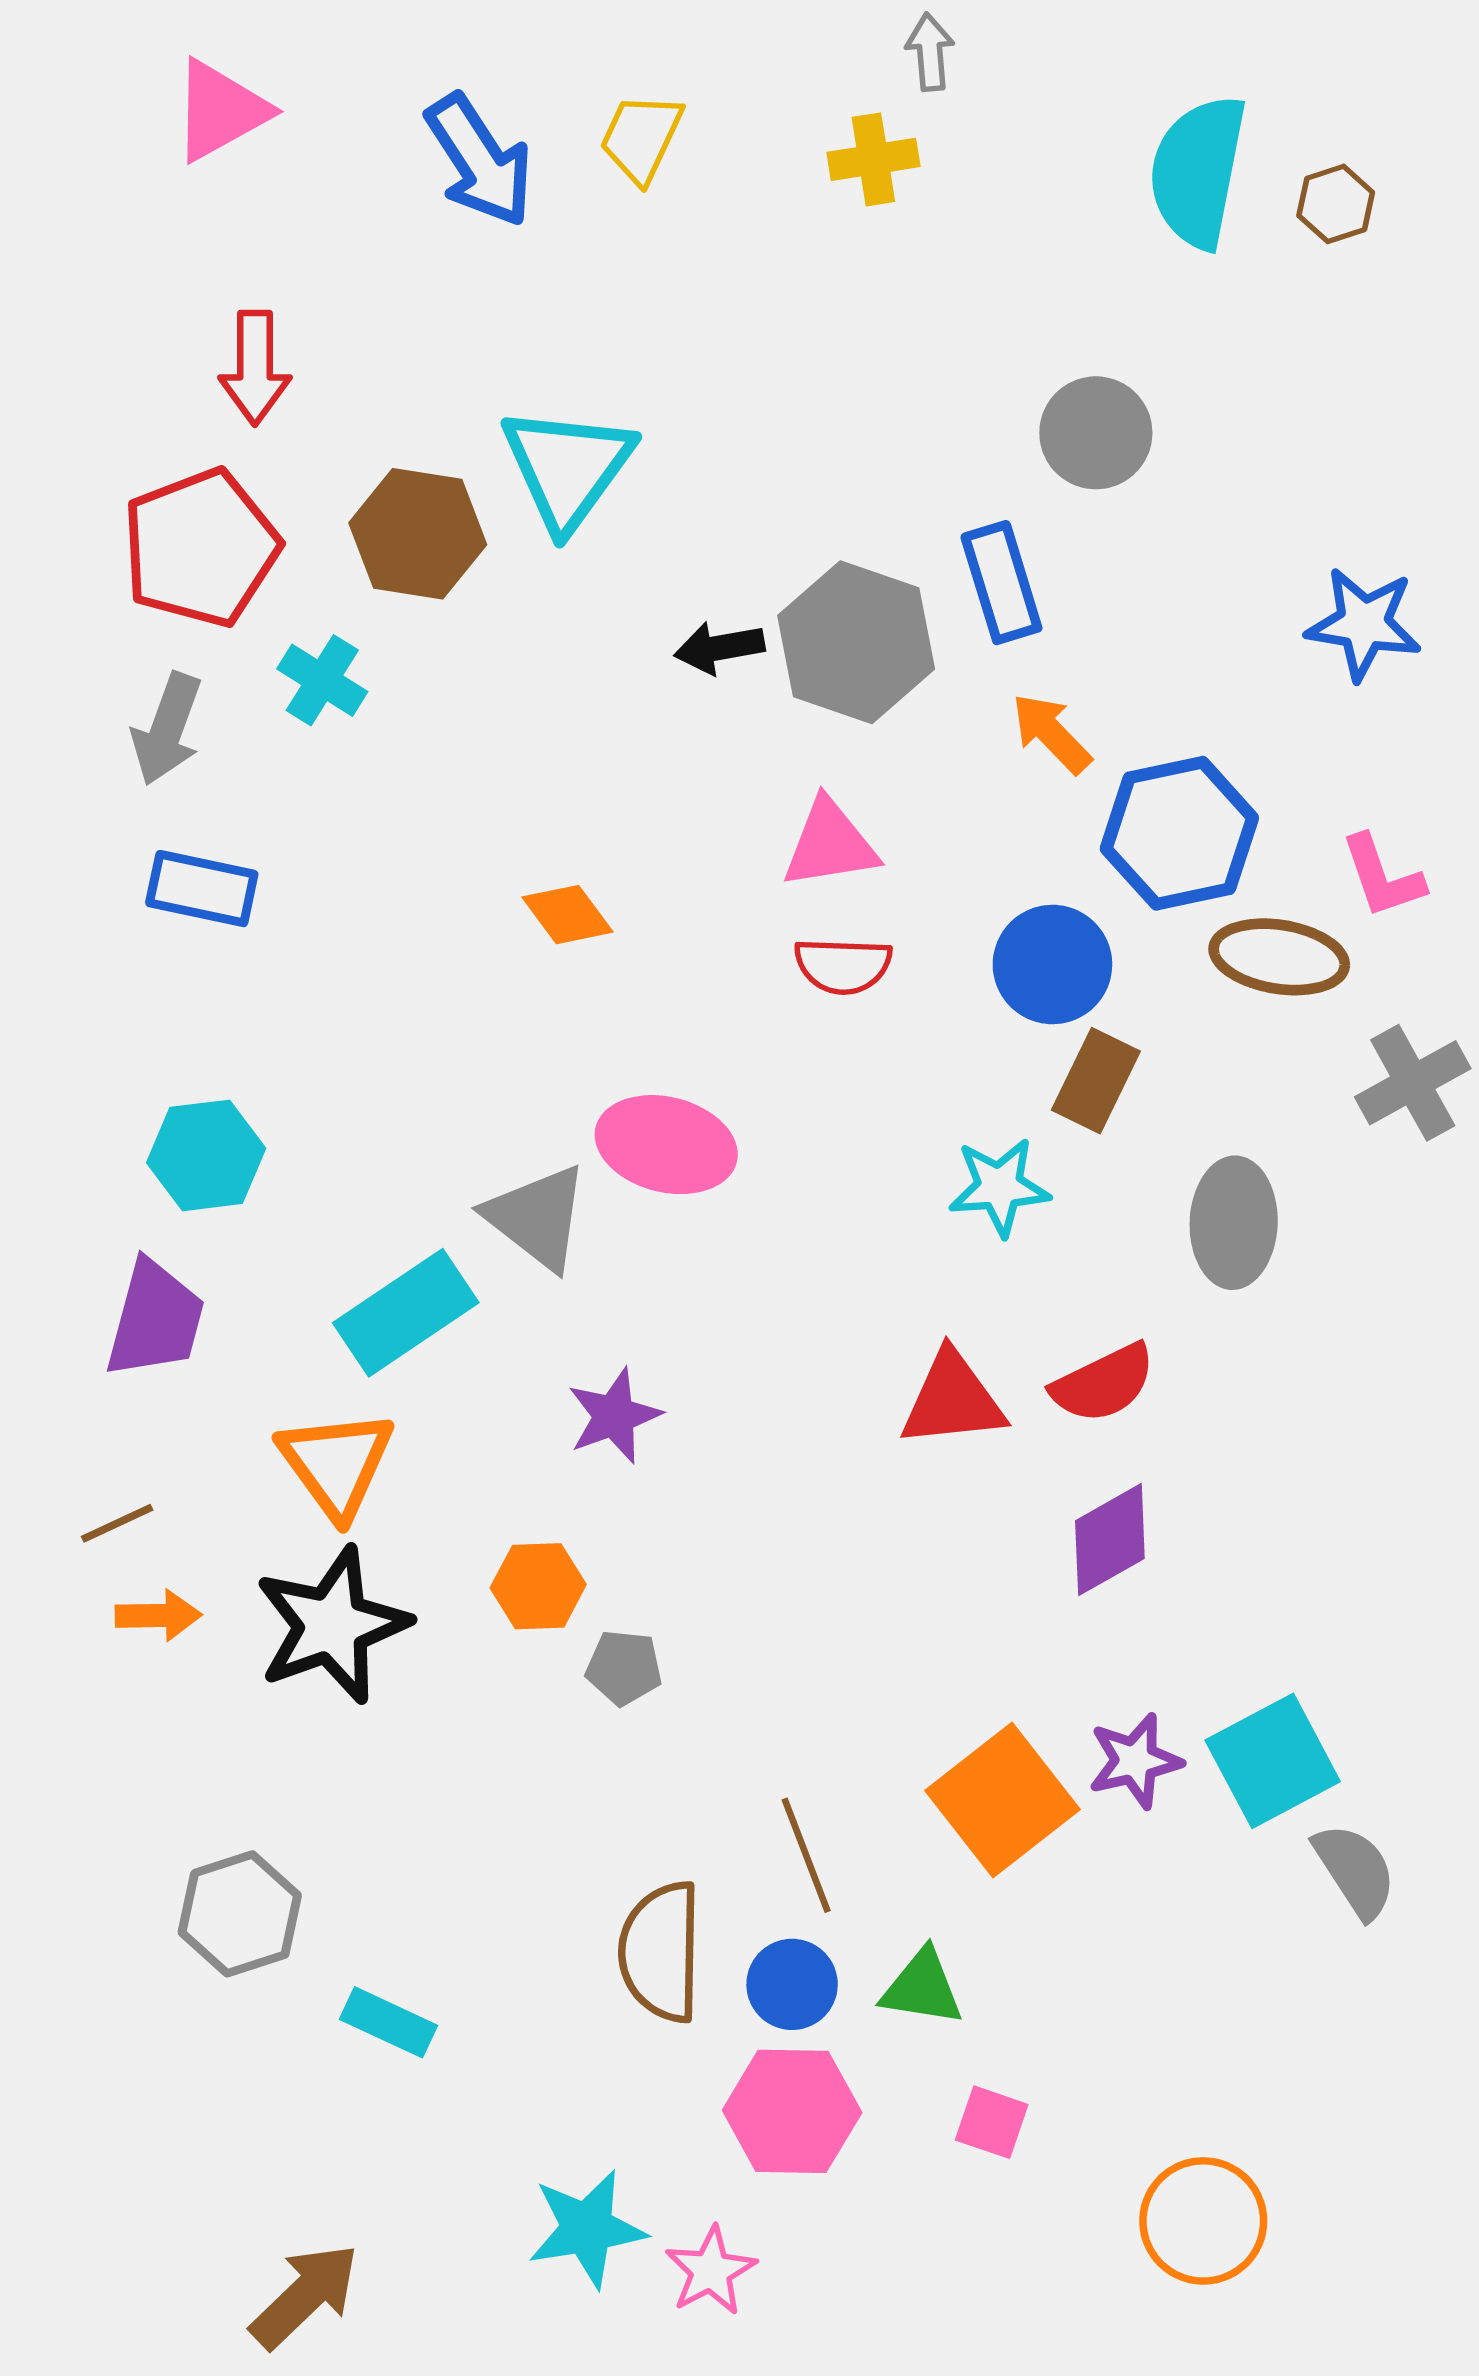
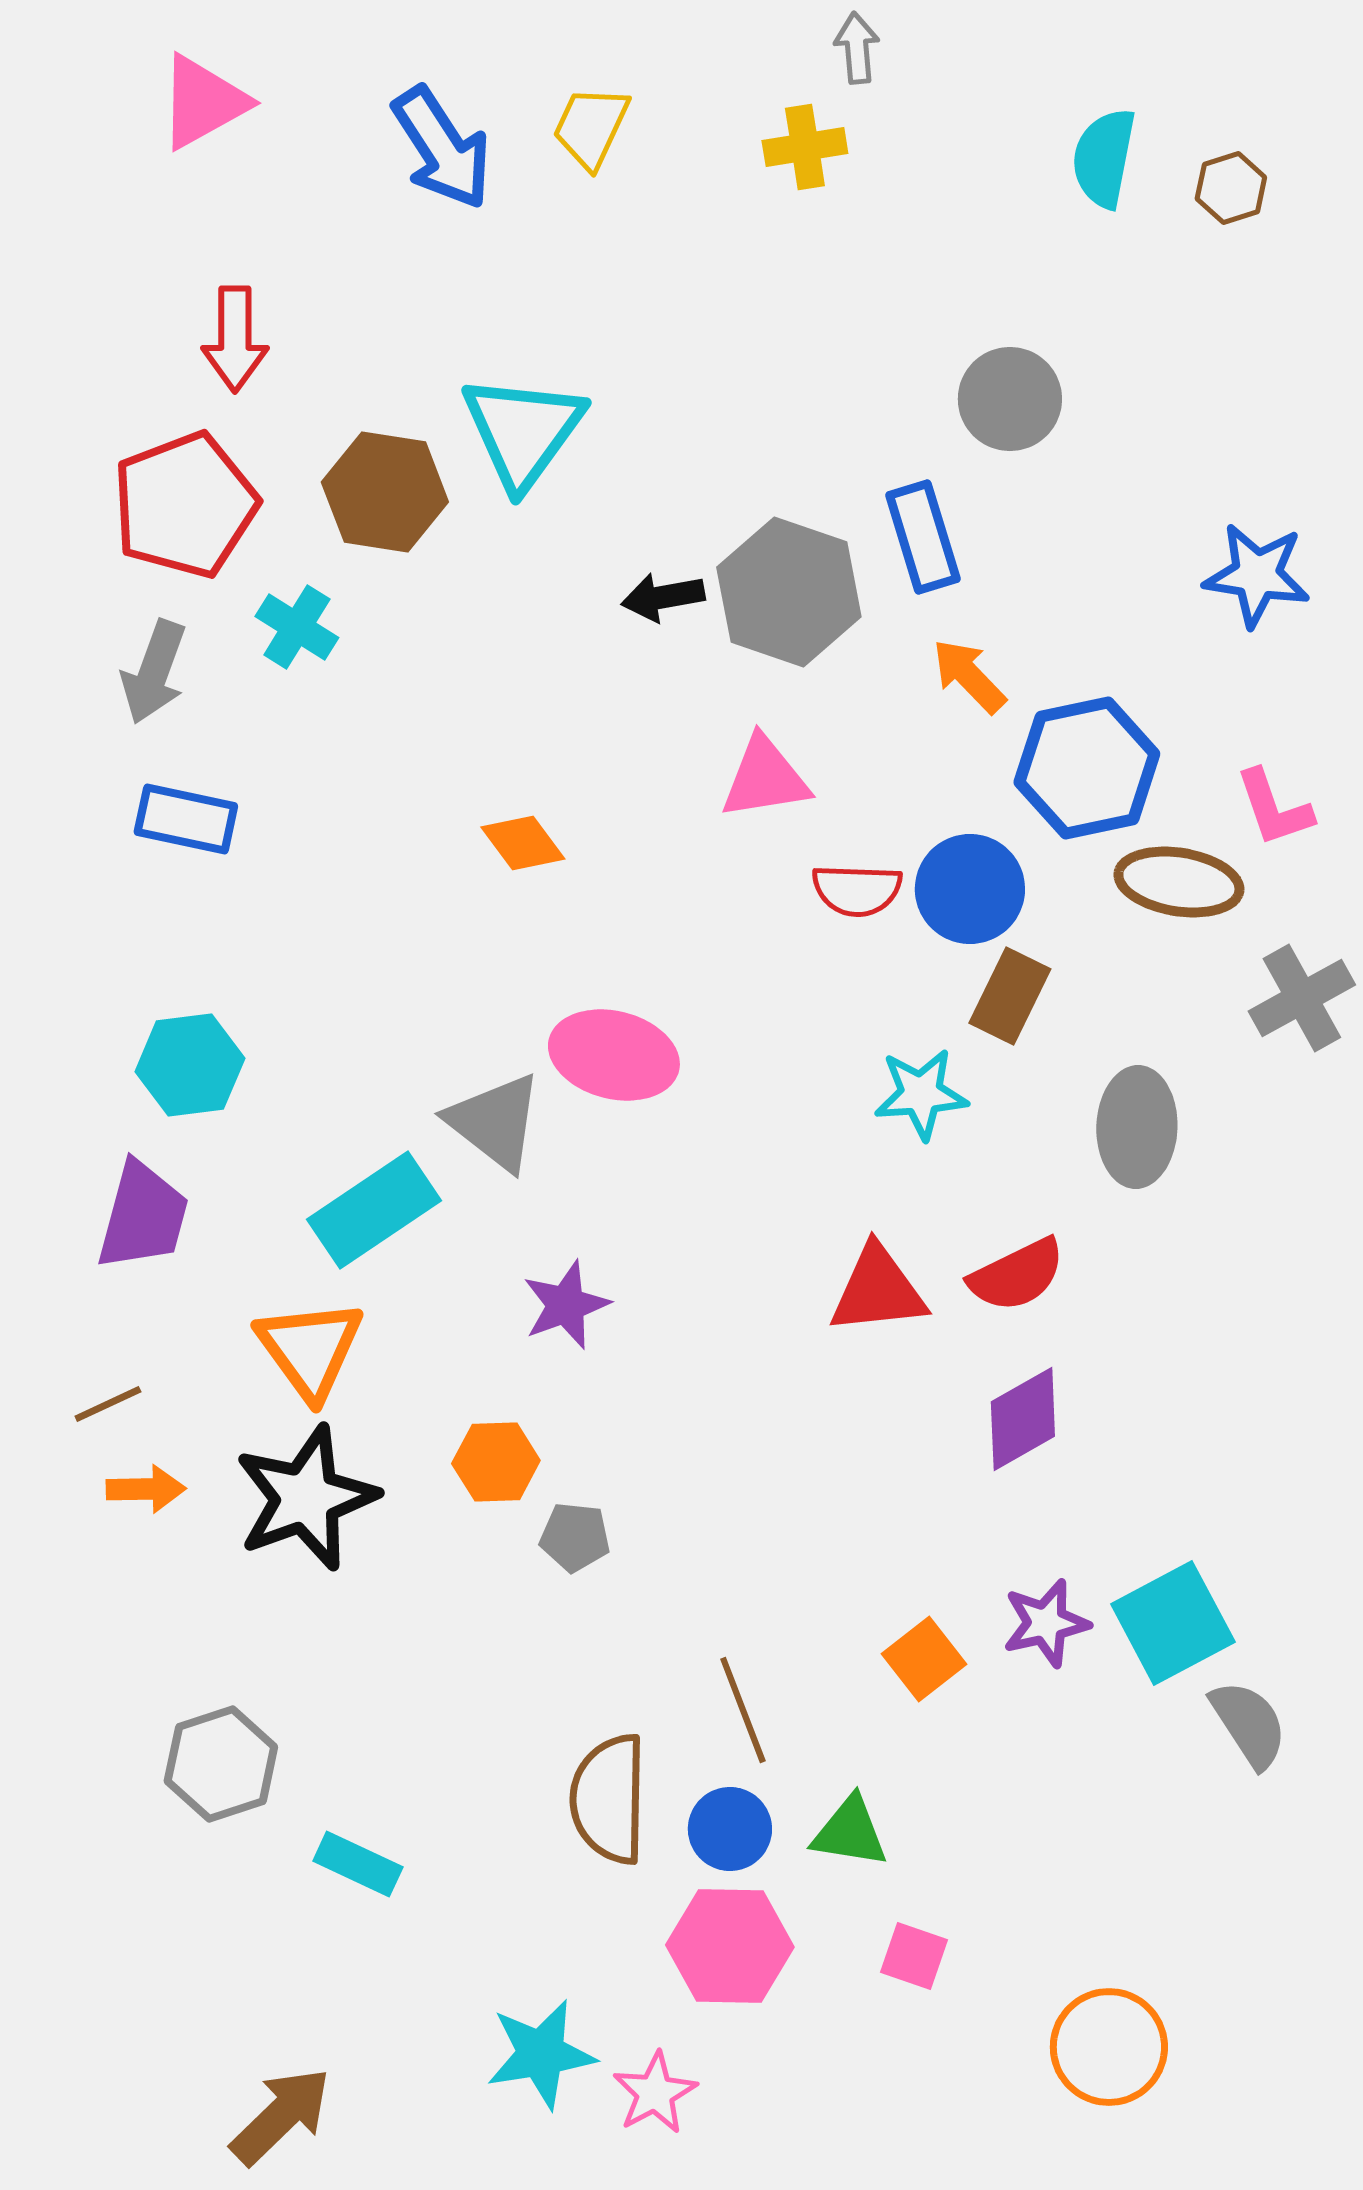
cyan semicircle: (1198, 171) -> (1104, 158), size x0.7
red semicircle: (843, 966) -> (857, 890), moved
orange square: (1003, 1800) -> (924, 1659), size x0.6

